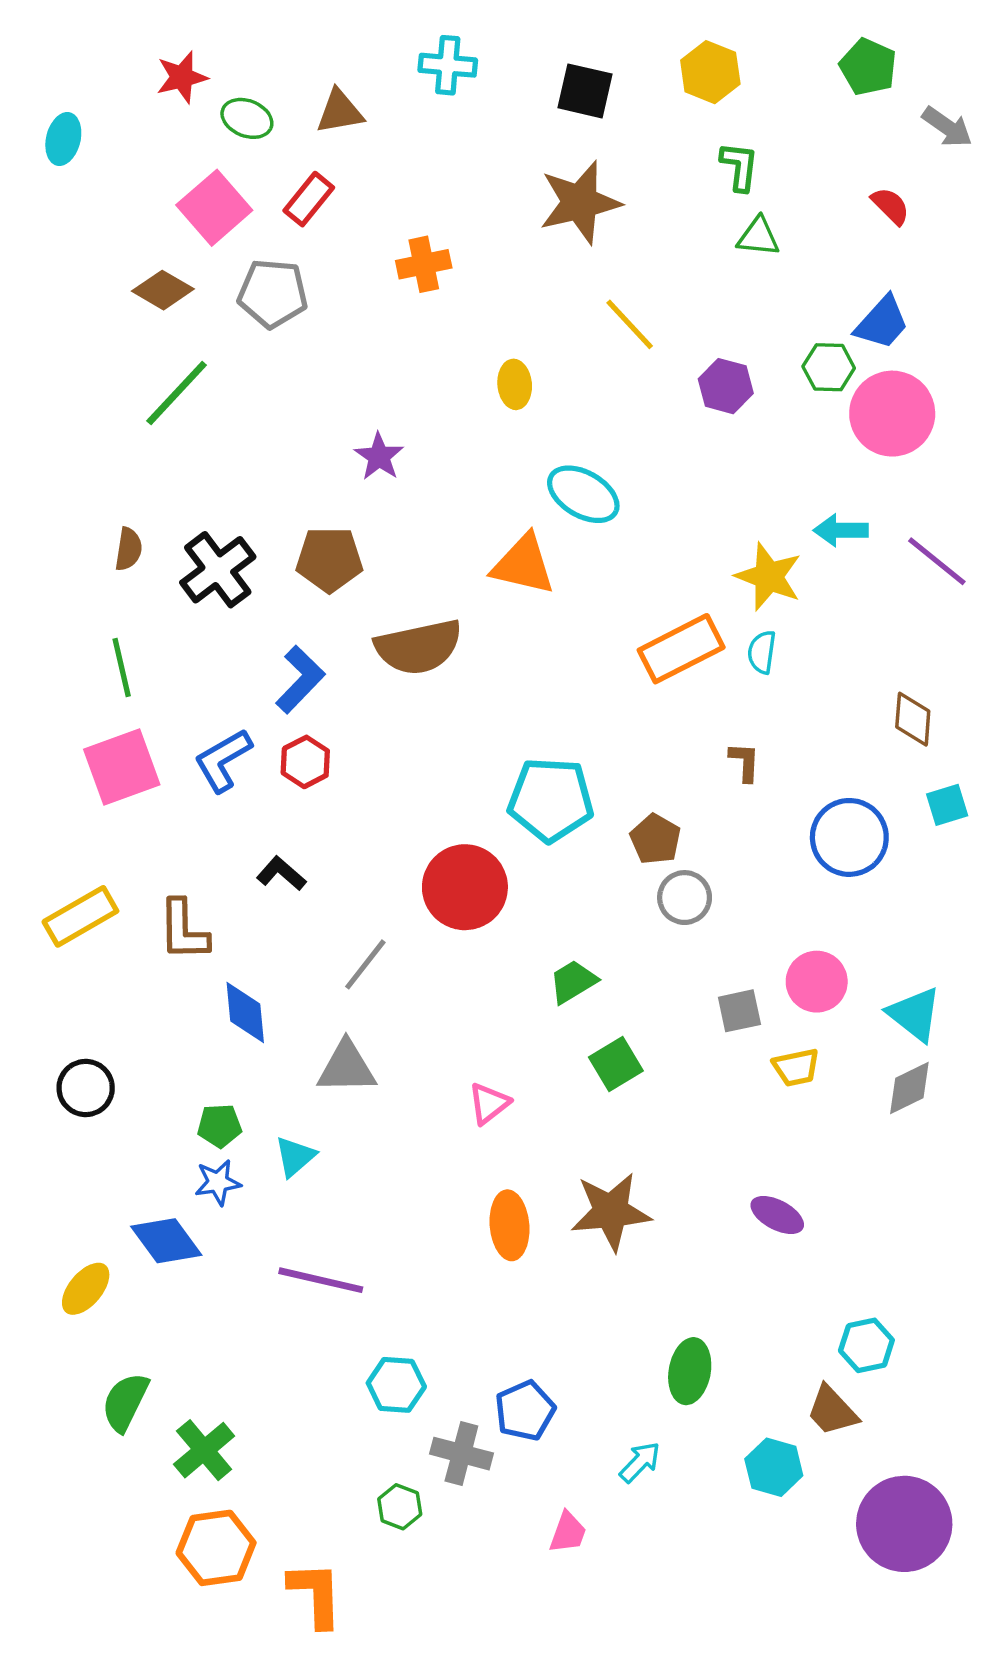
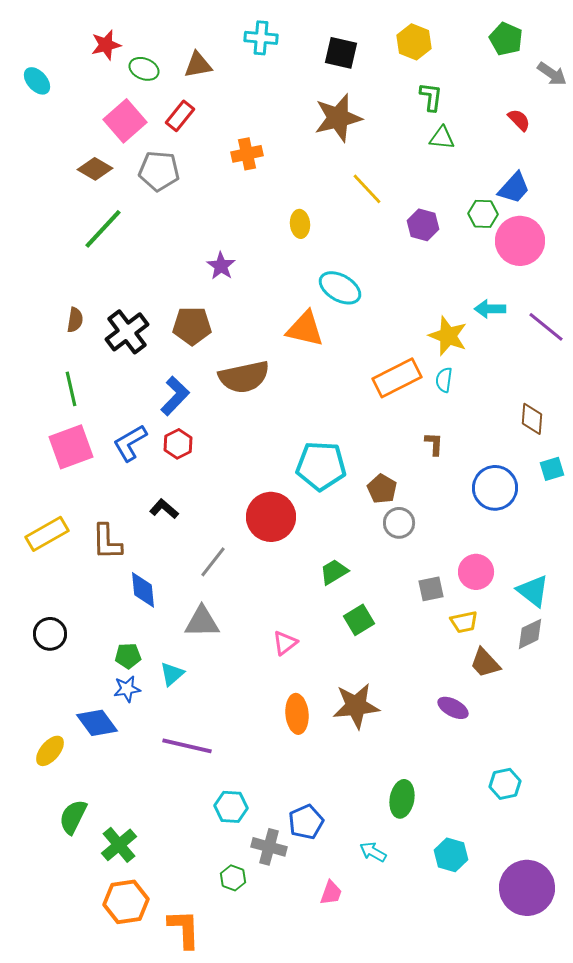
cyan ellipse: (63, 139) -> (37, 81), turned -56
brown trapezoid: (832, 1411) -> (485, 663), moved
cyan arrow: (640, 1462) -> (373, 852), turned -104

